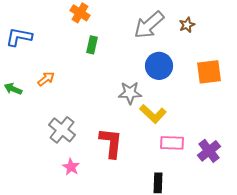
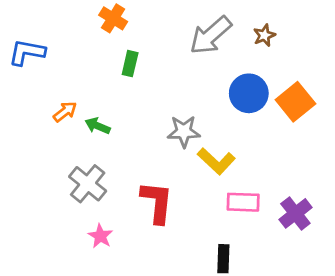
blue circle: (159, 66) -> (249, 93), moved
orange square: (209, 72) -> (295, 102), turned -32
green arrow: (13, 89) -> (98, 126), moved

